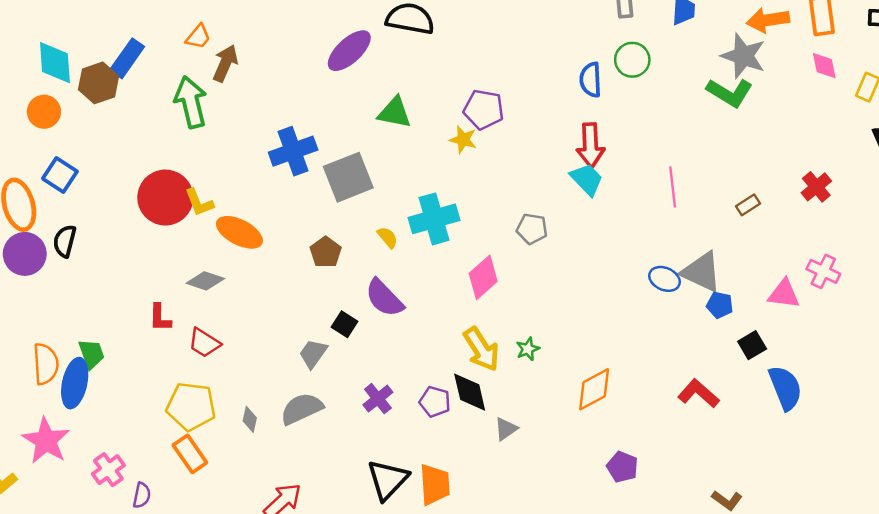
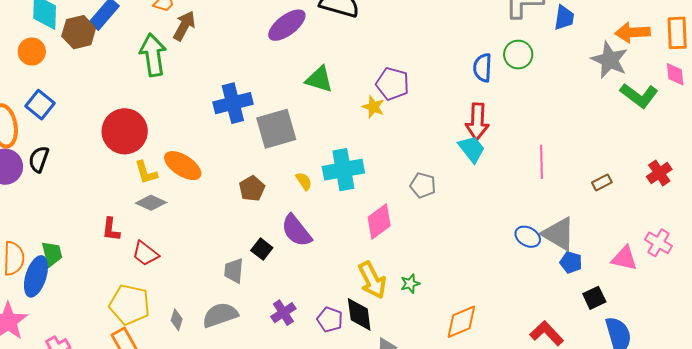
green L-shape: (730, 93) -> (639, 95), moved
yellow L-shape: (199, 203) -> (146, 172), moved
gray trapezoid: (313, 354) -> (234, 271), turned -36

